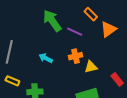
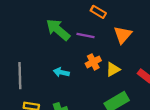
orange triangle: (109, 29) -> (123, 35), moved

